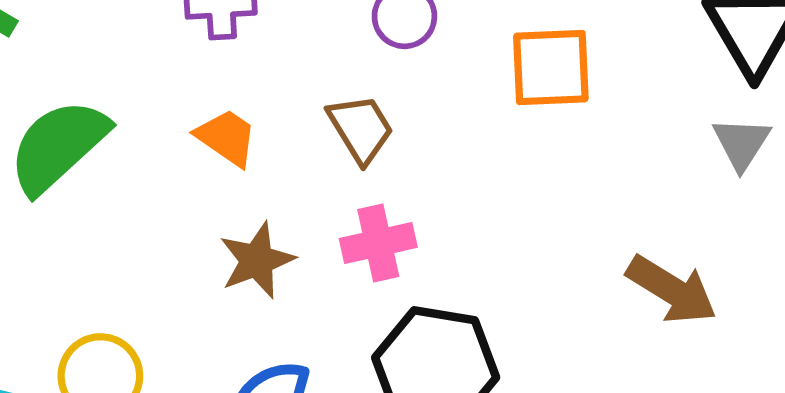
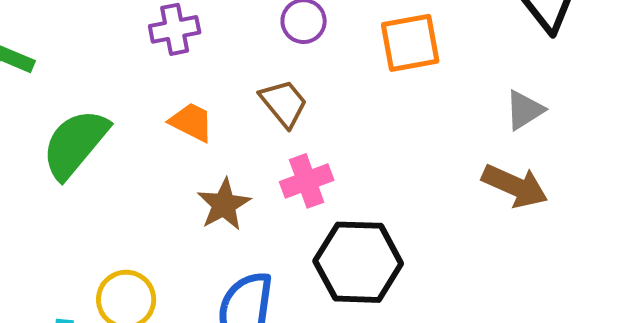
gray triangle: (741, 143) -> (524, 110), moved, turned 33

